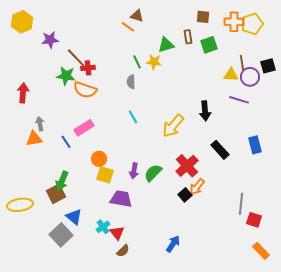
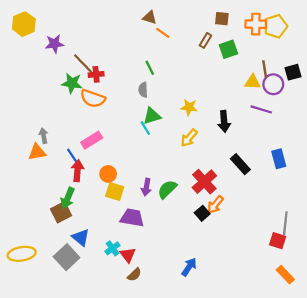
orange line: (128, 27) -> (163, 33), moved
brown rectangle: (188, 37) -> (205, 40), turned 40
green triangle: (166, 45) -> (152, 116), moved
yellow star: (154, 62) -> (189, 107), moved
red arrow: (23, 93) -> (77, 171), moved
yellow arrow: (173, 126) -> (189, 138), size x0.7
gray line: (241, 204) -> (285, 223), moved
yellow ellipse: (20, 205) -> (22, 254), moved

